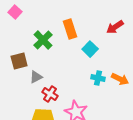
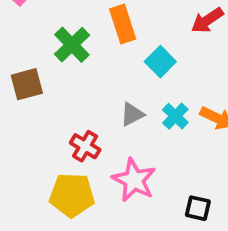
gray triangle: (36, 77) -> (132, 114), moved
cyan cross: (98, 78) -> (175, 116), turned 32

